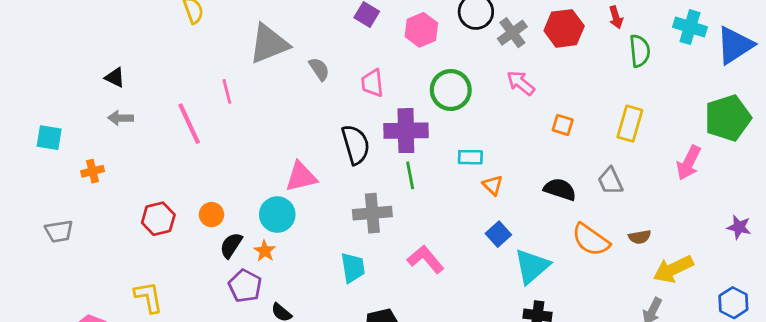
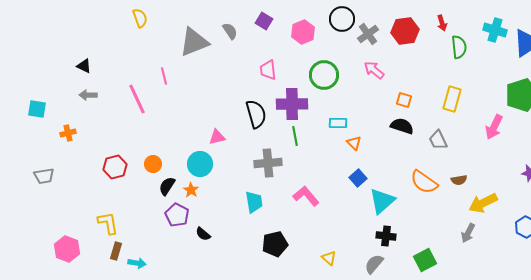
gray semicircle: (319, 69) -> (230, 31), moved
pink triangle: (301, 177) -> (217, 137), size x0.7
black semicircle: (560, 189) -> (402, 126), moved

